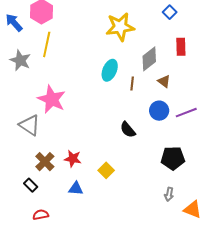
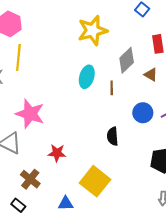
brown triangle: (164, 81) -> (151, 75), moved
black semicircle: (128, 130) -> (113, 136), turned 42
red star: (73, 159) -> (57, 153), moved
yellow square: (106, 170) -> (95, 181), size x1.8

